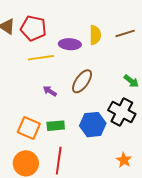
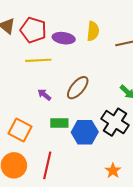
yellow semicircle: (95, 35) -> (93, 31), moved
purple ellipse: (70, 44) -> (64, 38), moved
green rectangle: (56, 126) -> (59, 123), moved

